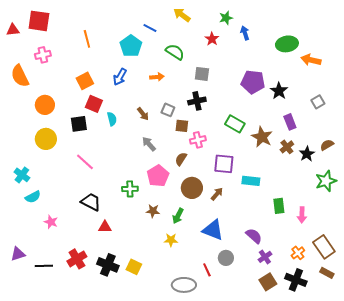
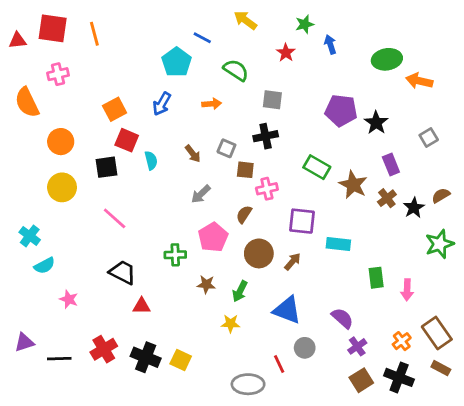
orange line: (87, 39) -> (94, 34), moved
gray arrow: (149, 144) -> (201, 194), turned -91

